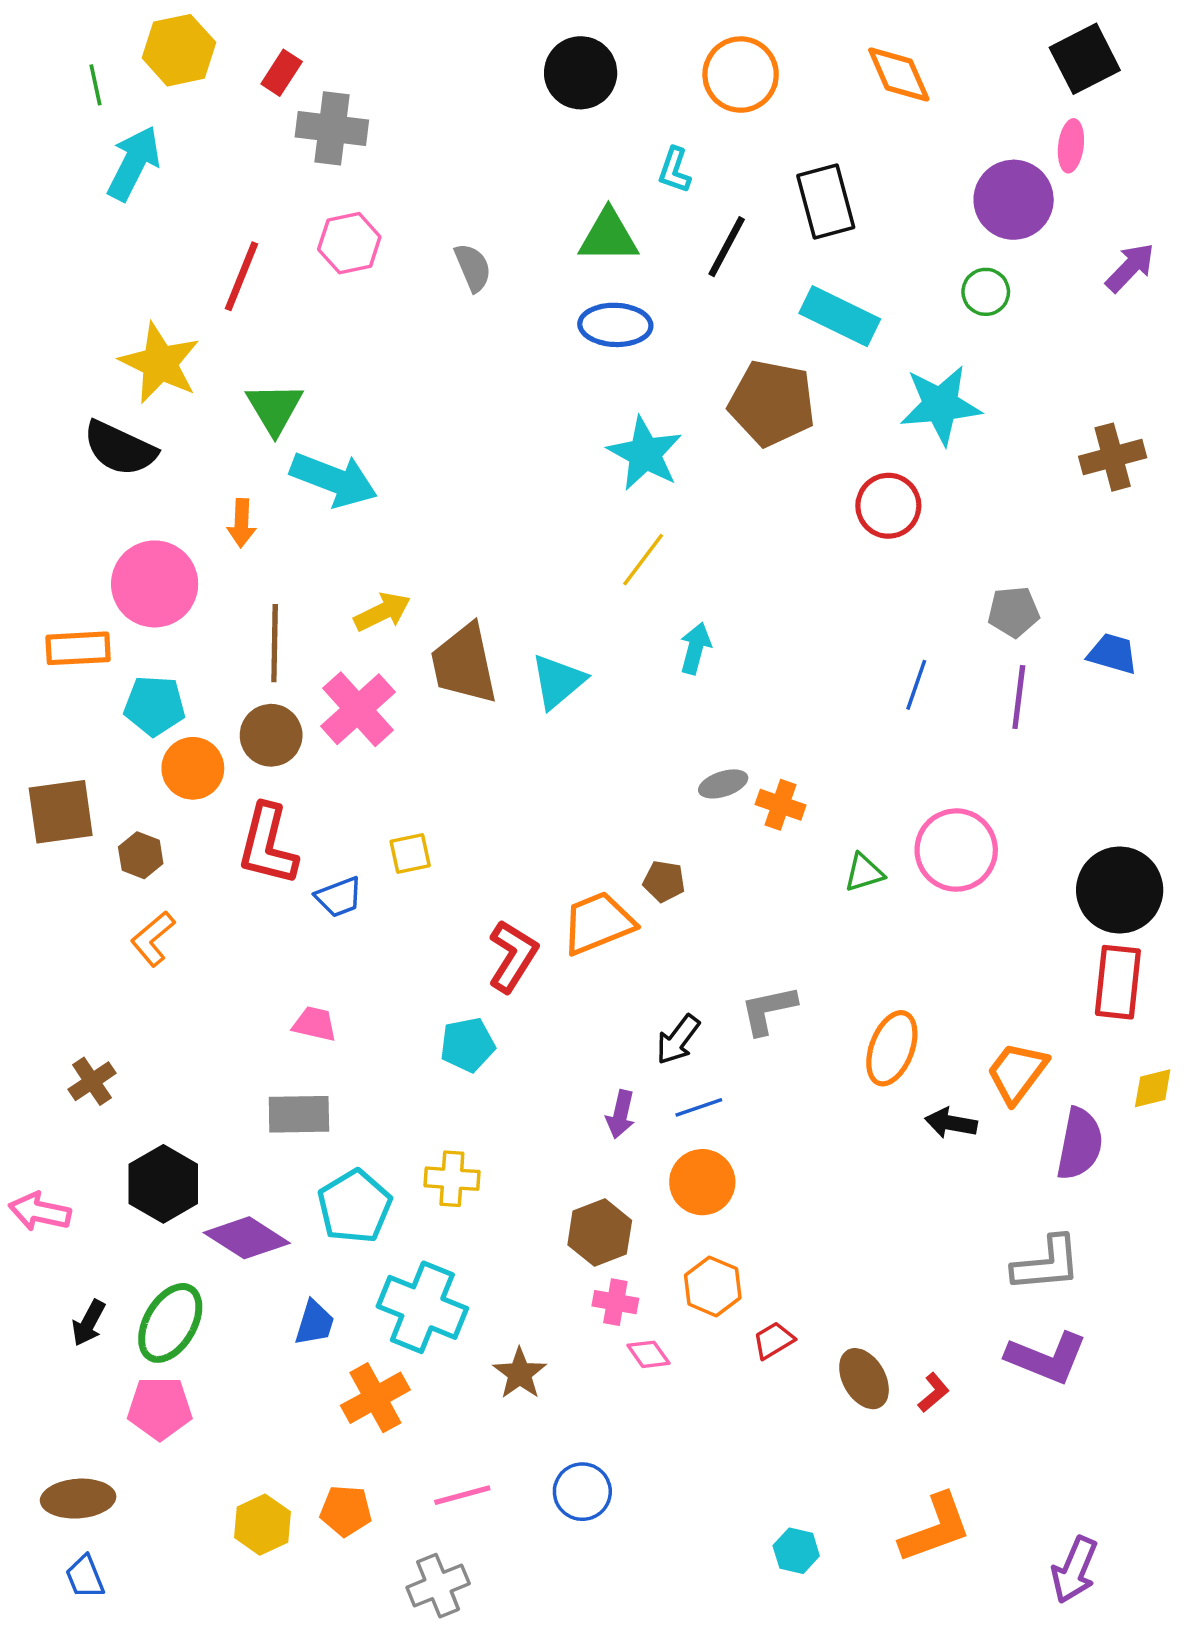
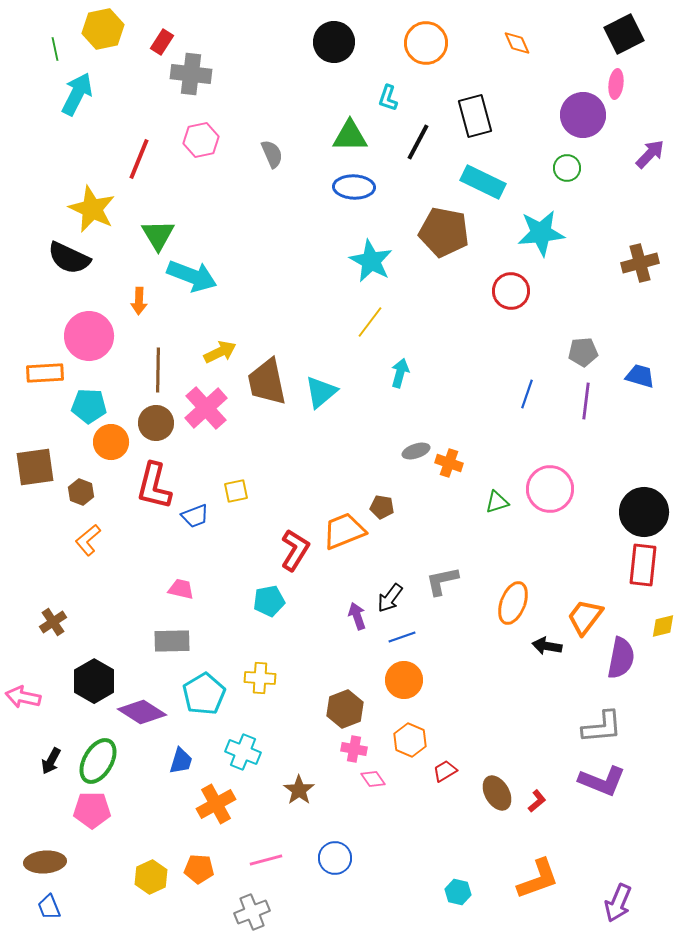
orange diamond: (899, 75) -> (517, 43), size x0.7
purple arrow: (621, 1114) -> (357, 616), moved, turned 148
cyan cross: (422, 1307) -> (243, 752), size x0.7

